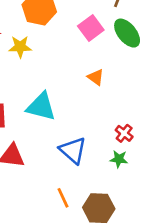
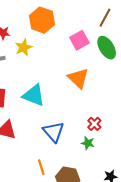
yellow star: (20, 47) -> (24, 47), turned -30
orange triangle: (96, 77) -> (78, 78), size x1.6

